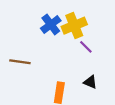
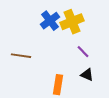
purple line: (86, 47) -> (83, 52), moved

